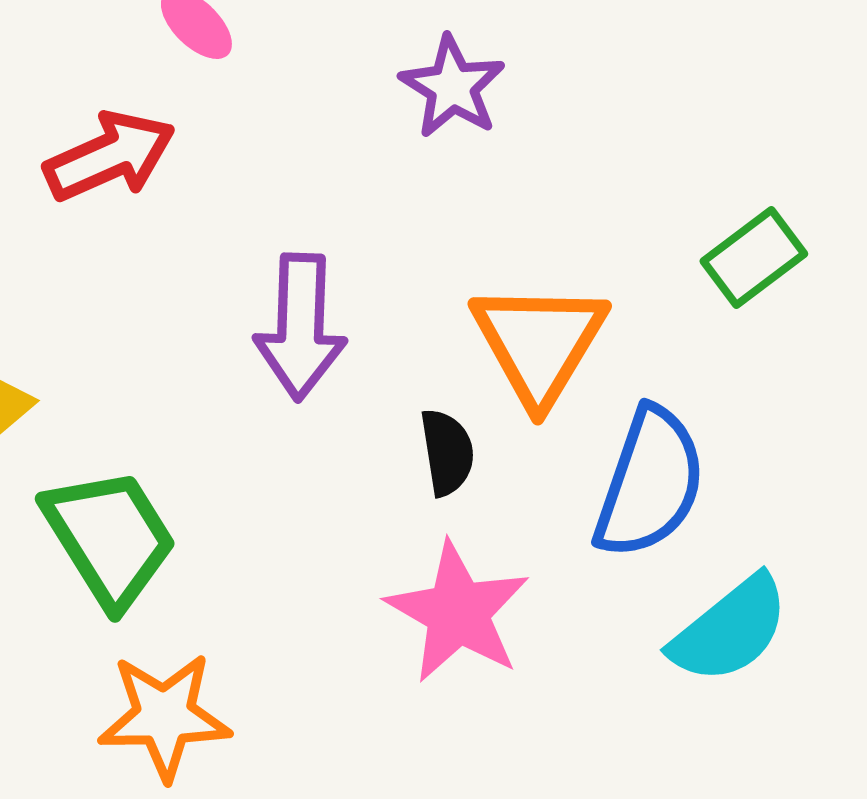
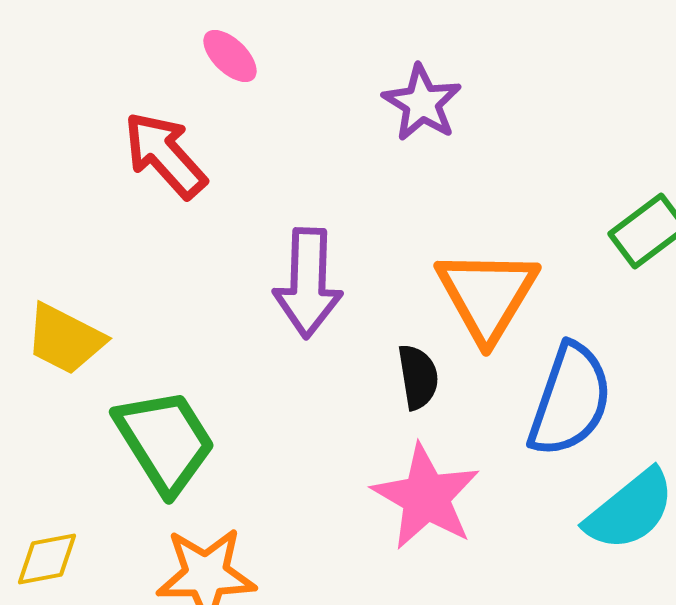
red arrow: (110, 156) -> (165, 155), turned -108

